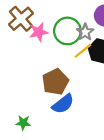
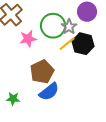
pink star: (39, 32) -> (28, 39), moved
green star: (23, 123) -> (13, 99), moved

